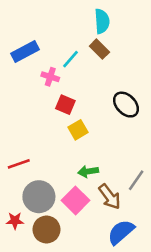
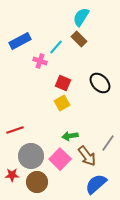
cyan semicircle: (102, 21) -> (81, 17), turned -144
red square: (65, 105) -> (63, 83), moved

